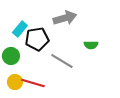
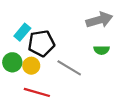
gray arrow: (65, 18) -> (99, 20), moved
yellow circle: (15, 82) -> (31, 66), moved

